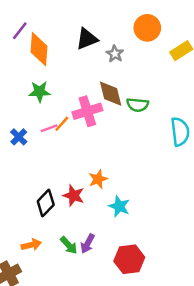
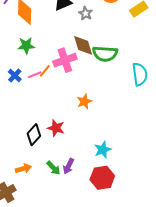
green semicircle: (138, 105) -> (105, 54), size x1.4
blue cross: (19, 137) -> (15, 75), moved
orange star: (98, 179) -> (84, 101), moved
cyan star: (119, 206) -> (103, 150), moved, turned 30

